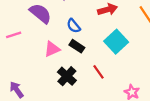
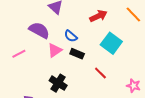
pink triangle: (52, 49) -> (55, 50), moved
black cross: (67, 76) -> (58, 83), moved

